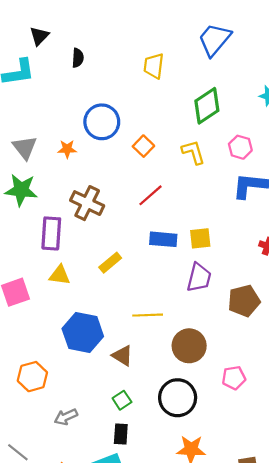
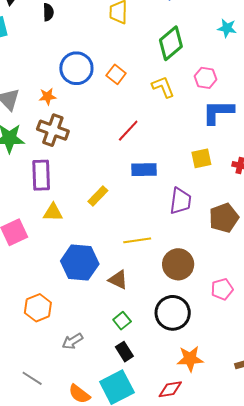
orange square: (143, 146) -> (116, 74), moved
brown cross: (87, 203) -> (53, 130), moved
yellow square: (200, 238) -> (201, 158), moved
black rectangle: (121, 434) -> (124, 352), turned -30

